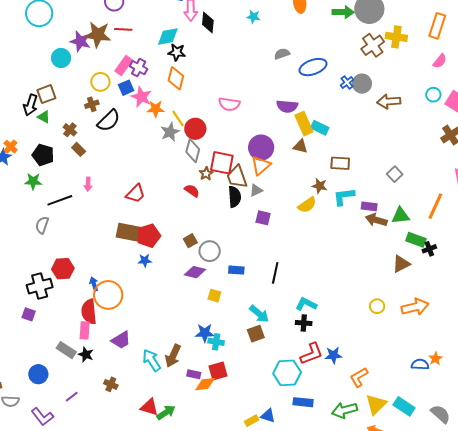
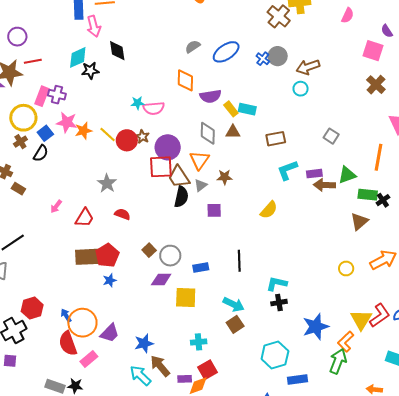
cyan star: (253, 17) -> (138, 103), moved
black diamond: (208, 22) -> (117, 51), moved
orange diamond: (176, 78) -> (185, 80), moved
yellow circle: (100, 82) -> (23, 118), size x1.4
blue square: (126, 88) -> (45, 133), moved
cyan circle: (433, 95) -> (301, 89), moved
black semicircle: (109, 121) -> (41, 153), size x0.7
yellow rectangle: (304, 124) -> (231, 109), size x0.7
gray star: (170, 132) -> (107, 183), moved
purple circle: (261, 148) -> (168, 147), moved
gray diamond: (193, 151) -> (208, 133), moved
brown star: (206, 174) -> (142, 137), moved
pink arrow: (88, 184) -> (56, 206), moved, turned 48
brown star: (320, 186) -> (225, 177), moved
red semicircle: (192, 191) -> (122, 214), moved
black semicircle: (235, 197) -> (181, 197), turned 30
yellow semicircle: (307, 205) -> (269, 210), moved
yellow square: (214, 296) -> (186, 298), size x1.6
pink rectangle: (85, 330) -> (89, 359), moved, turned 60
blue star: (205, 333) -> (144, 343), moved
purple trapezoid: (121, 340) -> (110, 333), moved
red L-shape: (312, 354) -> (380, 315), moved
blue star: (333, 355) -> (316, 327), size x1.5
brown arrow: (173, 356) -> (160, 366), turned 130
yellow triangle: (376, 404) -> (361, 320), moved
green arrow: (345, 410) -> (338, 361), moved, turned 140

